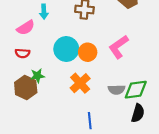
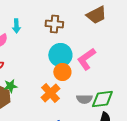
cyan circle: (66, 49) -> (60, 55), moved
orange circle: (88, 52) -> (62, 72), moved

